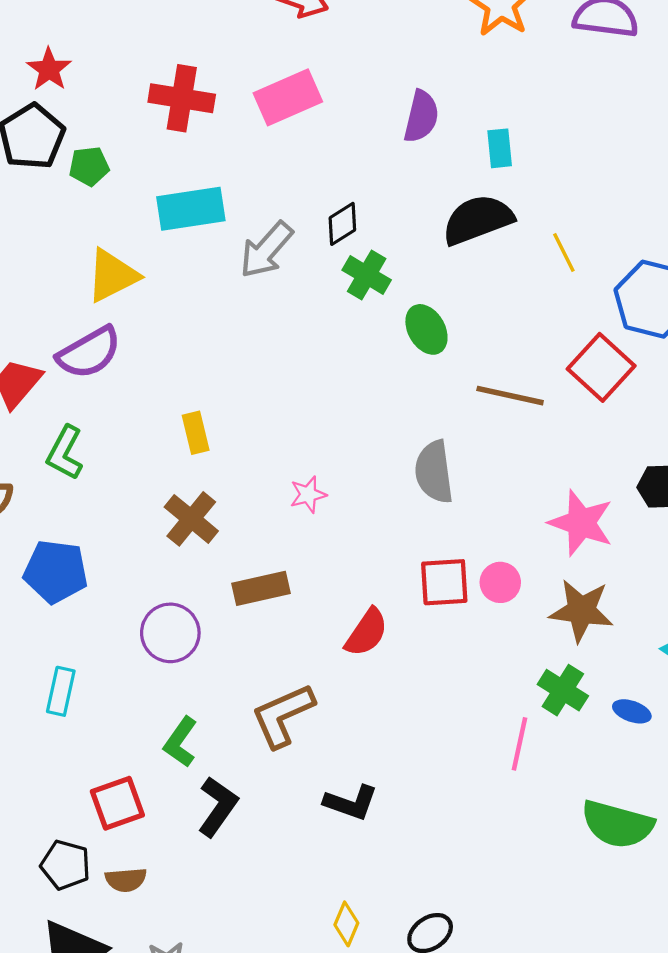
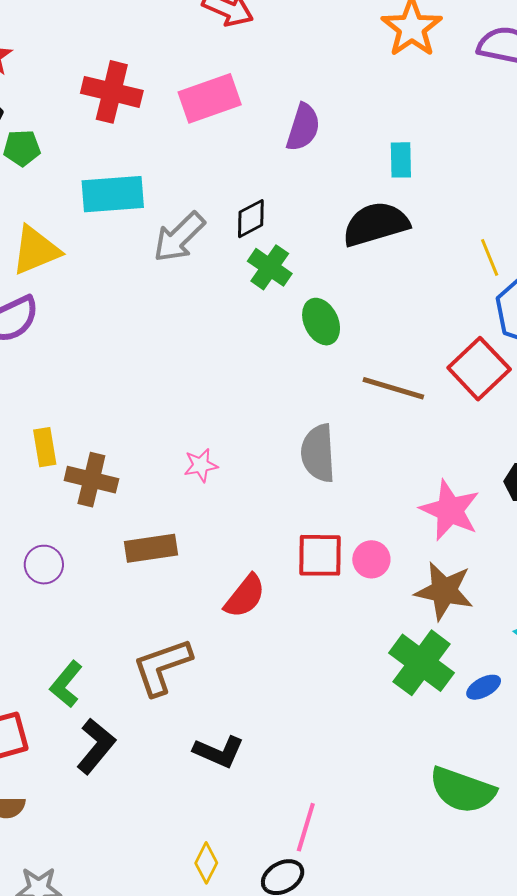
purple semicircle: (421, 116) -> (303, 127), moved
yellow line: (564, 253) -> (490, 257), moved
yellow rectangle: (196, 433) -> (45, 447), moved
brown cross: (191, 519) -> (91, 480), turned -30
purple circle: (170, 633) -> (44, 565), moved, size x0.7
green cross: (563, 690) -> (422, 663), size x1.4
blue ellipse: (632, 711) -> (484, 687), turned -52
pink line: (520, 744) -> (306, 827), moved

